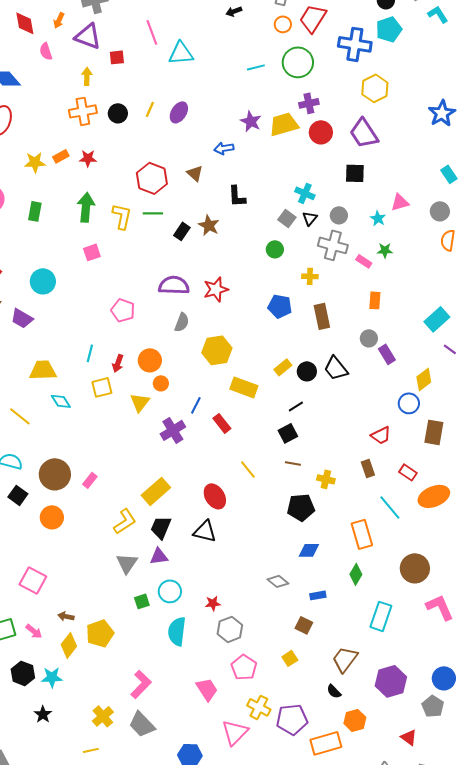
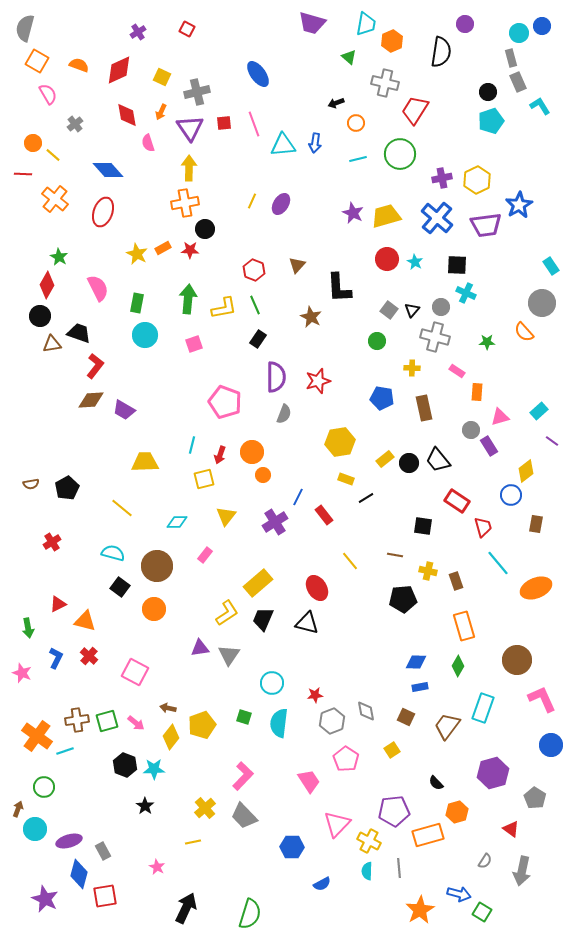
orange circle: (283, 24) -> (356, 123), moved
purple triangle: (88, 36) -> (190, 128), turned 36
blue cross: (355, 44) -> (437, 218), moved, turned 32
red square: (117, 57) -> (224, 123), moved
yellow arrow: (87, 76) -> (189, 168), size x1.4
purple cross: (309, 103) -> (442, 178), moved
black circle: (118, 113) -> (205, 229), moved
blue star: (442, 113) -> (519, 205), moved
red circle: (321, 132) -> (387, 259), moved
purple trapezoid: (364, 133) -> (486, 225), moved, turned -64
blue arrow: (224, 148) -> (315, 143), moved, turned -72
yellow star: (35, 162) -> (137, 254), turned 30
brown triangle: (195, 173) -> (297, 265), turned 30
red hexagon: (152, 178) -> (254, 270), size x0.7
cyan cross: (305, 193) -> (466, 293), moved
black L-shape: (237, 196) -> (339, 288), size x1.4
pink triangle: (400, 202) -> (500, 417), moved
gray circle: (440, 211) -> (542, 303), size x1.4
green line: (153, 213) -> (255, 305), turned 66
yellow L-shape: (122, 216) -> (224, 308), turned 68
cyan star: (378, 218) -> (415, 262), moved
black rectangle: (182, 231) -> (258, 339), moved
orange semicircle: (448, 240) -> (524, 332), moved, turned -50
pink rectangle: (364, 261) -> (457, 371), moved
cyan circle: (43, 281) -> (145, 335), moved
purple semicircle: (174, 285) -> (276, 377), turned 88
pink pentagon: (123, 310) -> (225, 402), size x1.4
cyan rectangle: (437, 319) -> (539, 411), size x0.7
yellow hexagon: (217, 350) -> (340, 442), moved
yellow rectangle: (244, 387) -> (346, 479), size x0.6
cyan diamond: (61, 401) -> (177, 522), moved, turned -60
yellow triangle: (140, 402) -> (226, 516), moved
black line: (296, 406) -> (366, 498), moved
brown rectangle: (434, 432) -> (536, 524), size x0.7
black square: (288, 433) -> (423, 526), moved, turned 36
red trapezoid: (381, 435) -> (483, 527), turned -80
brown rectangle: (368, 468) -> (456, 581), moved
red rectangle: (408, 472) -> (457, 501), moved, size x1.4
pink rectangle: (90, 480) -> (205, 555), moved
cyan line: (390, 507) -> (498, 563), moved
blue diamond: (309, 550) -> (416, 662), moved
purple triangle: (159, 556) -> (200, 648), moved
gray diamond: (278, 581) -> (366, 711), moved, turned 40
green square: (142, 601) -> (244, 717), moved, turned 35
brown trapezoid: (345, 659) -> (447, 726), moved
blue circle: (444, 678) -> (551, 745), moved
yellow cross: (259, 707) -> (369, 841), moved

